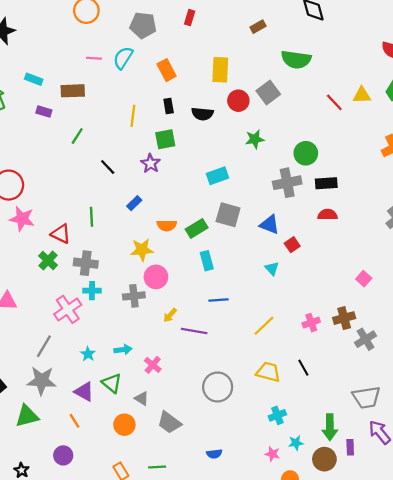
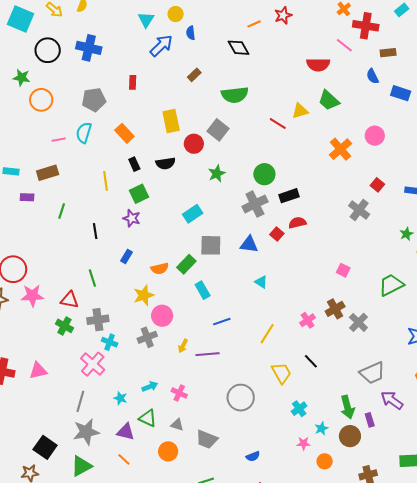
black line: (108, 167) -> (95, 231), turned 49
red square: (292, 245) -> (277, 234), moved
cyan cross: (92, 291) -> (110, 342), turned 35
yellow trapezoid: (268, 372) -> (281, 373), turned 60

